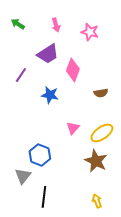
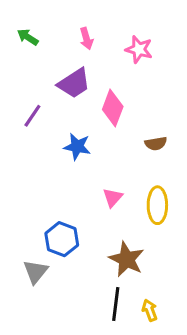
yellow ellipse: (102, 133) -> (157, 205), turned -55
brown star: (96, 161) -> (127, 259), moved
black line: (44, 197) -> (116, 304), moved

